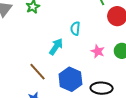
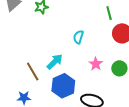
cyan arrow: (56, 47) -> (55, 62), moved

